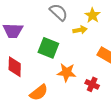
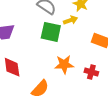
green square: (48, 48) -> (51, 32), moved

